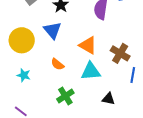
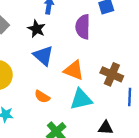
blue triangle: (52, 30) -> (43, 56), moved

